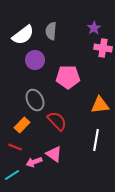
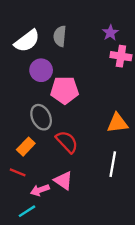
pink pentagon: (68, 77) -> (65, 90), moved
cyan line: (12, 175) -> (27, 211), moved

